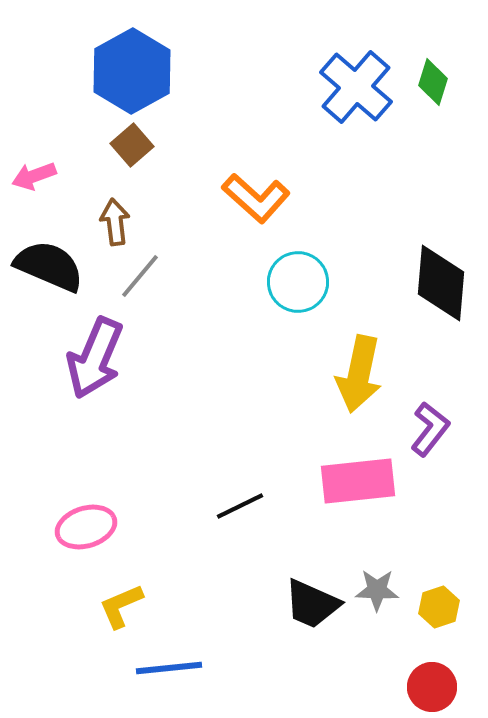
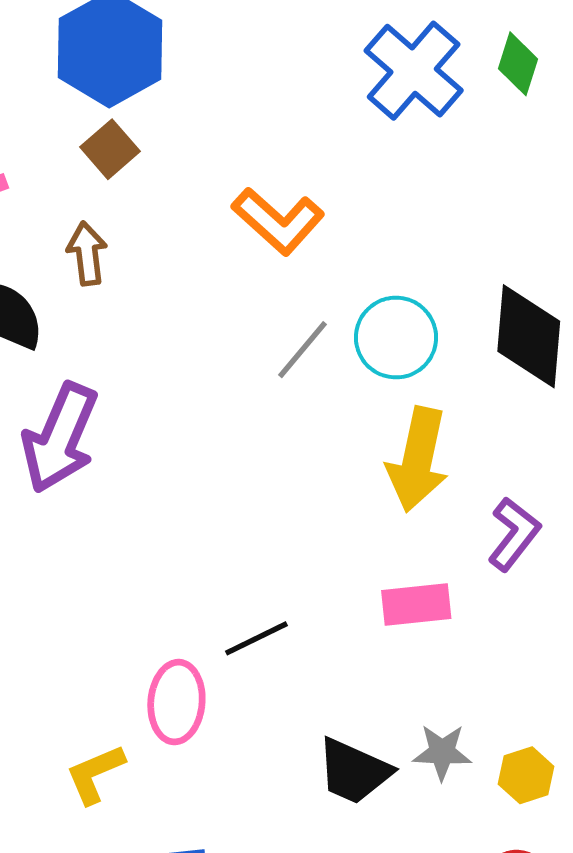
gray line: (140, 276) -> (302, 350), moved
cyan circle: (298, 282) -> (396, 338), moved
pink rectangle: (358, 481) -> (416, 604), size x0.7
pink ellipse: (86, 527) -> (176, 702), moved, turned -68

